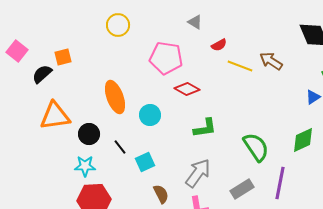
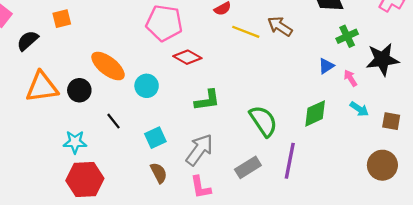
orange square: (63, 57) -> (62, 19), moved
orange ellipse: (115, 97) -> (108, 66), turned -32
black circle: (89, 134) -> (79, 90), moved
cyan square: (145, 162) -> (155, 138), moved

